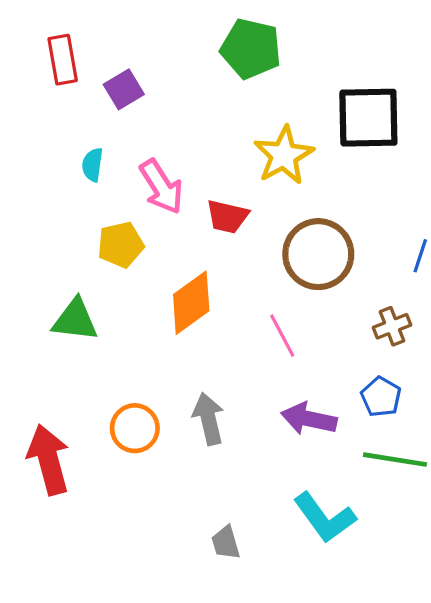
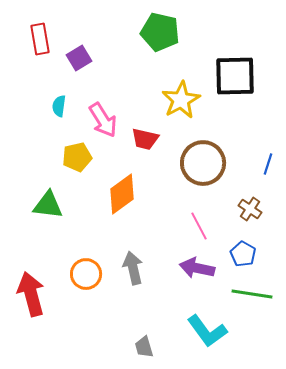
brown cross: (392, 326) -> (250, 209), turned -35
pink line: (282, 336) -> (199, 226), moved

